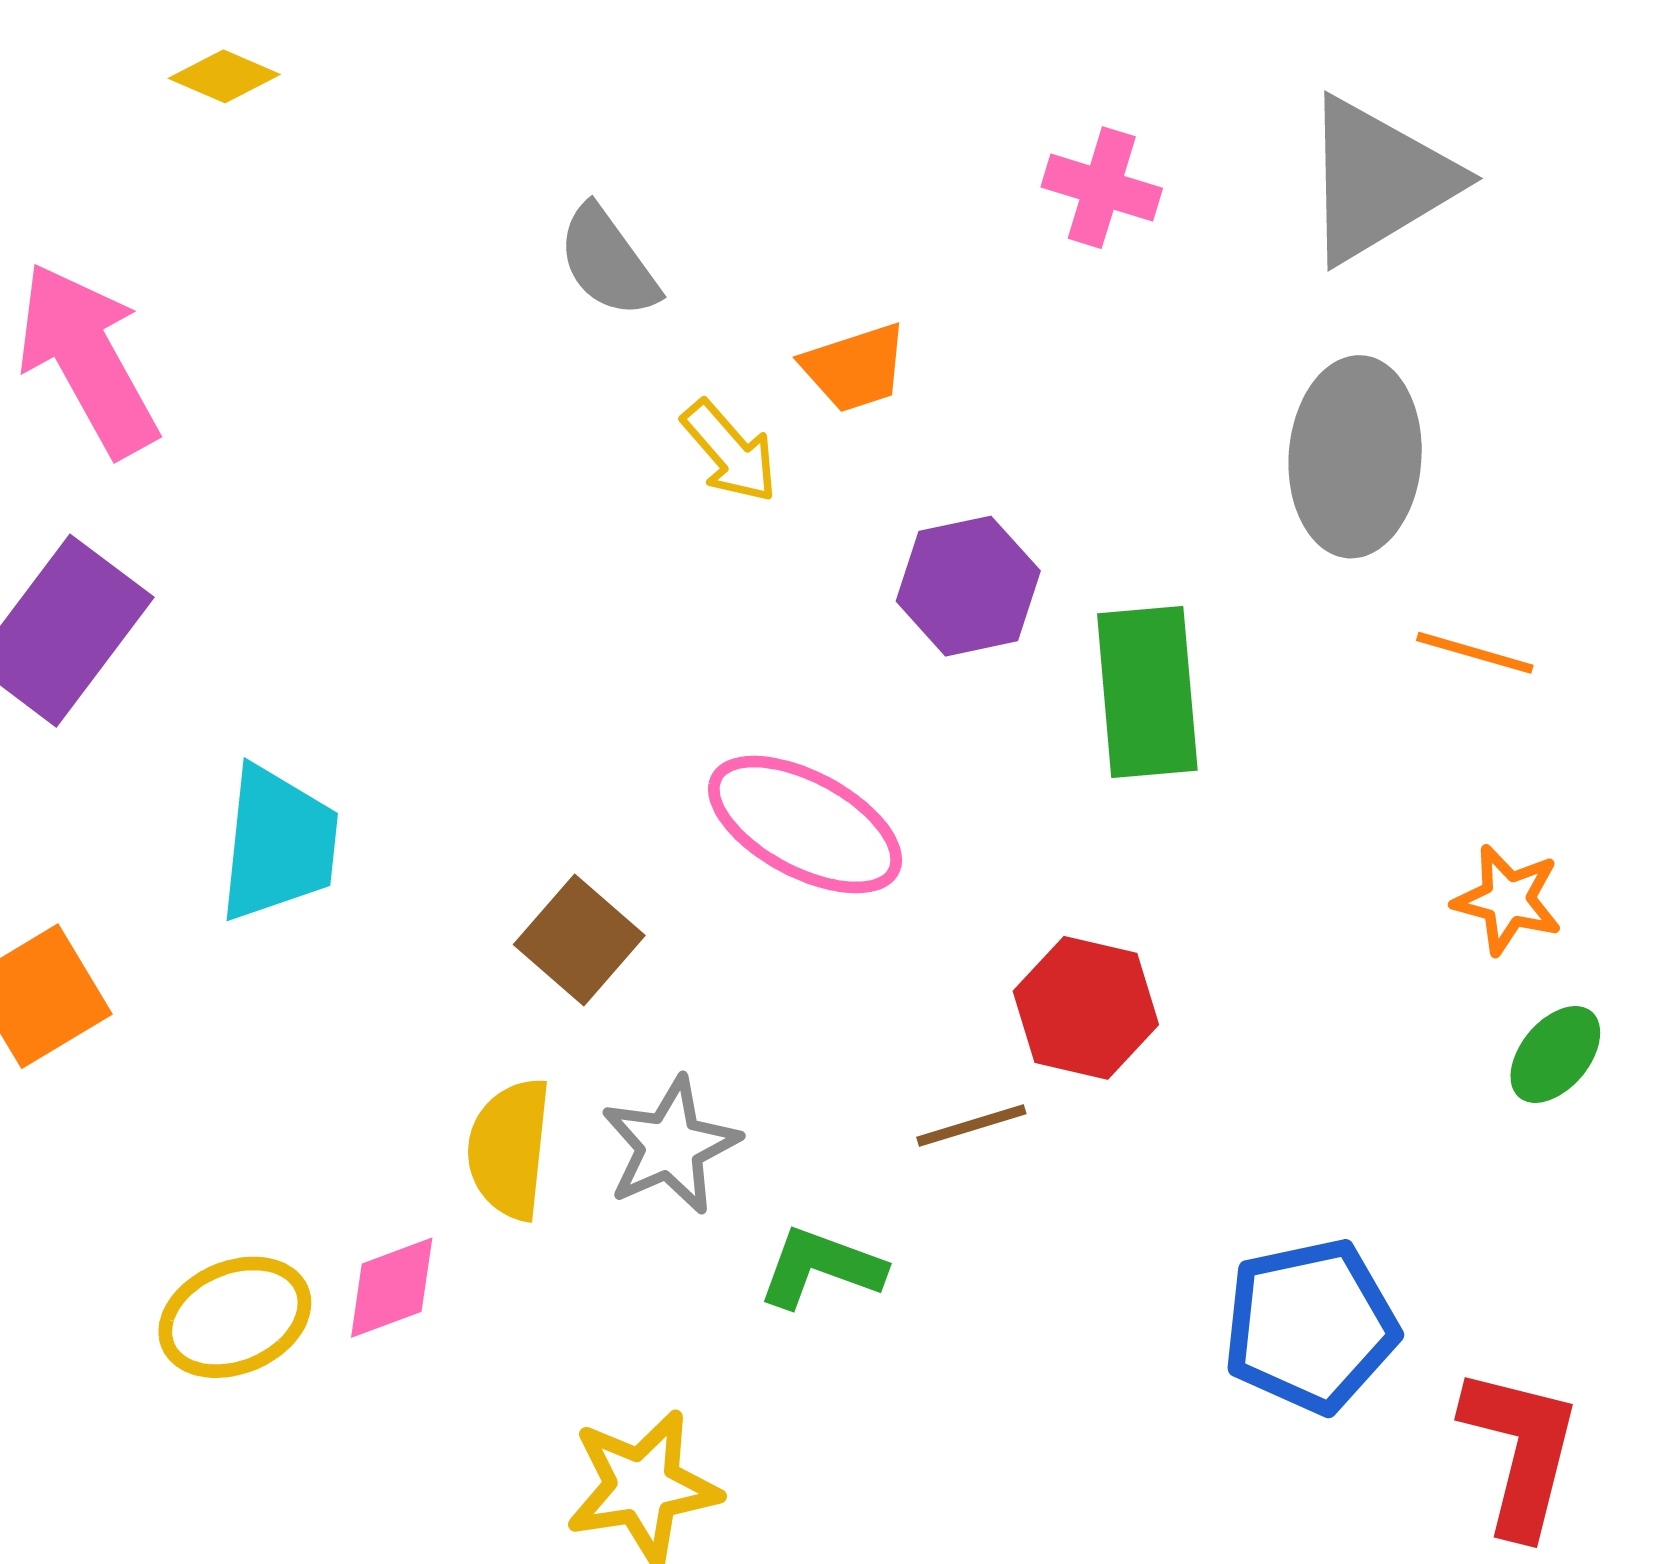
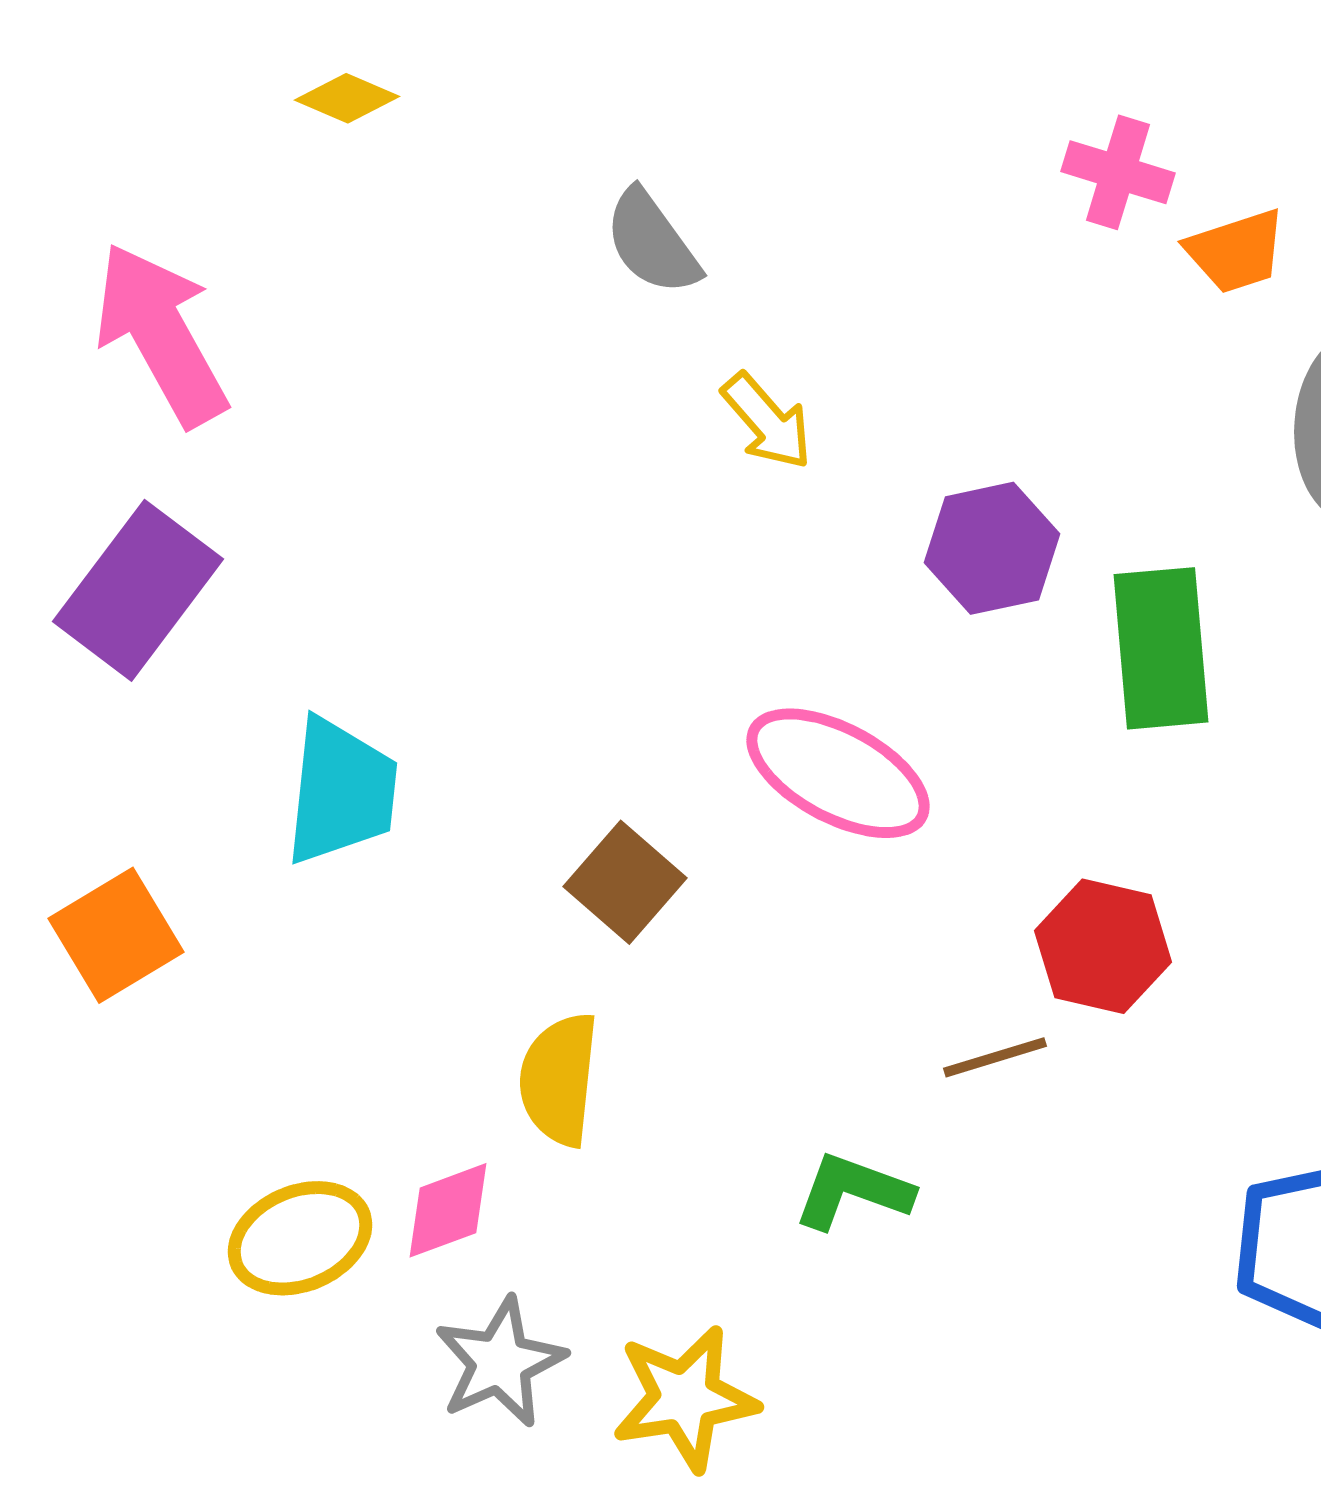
yellow diamond: (224, 76) -> (347, 98), moved
orange trapezoid: (855, 368) -> (1236, 251), moved
gray star: (670, 1146) -> (500, 1362), moved

